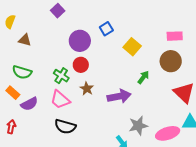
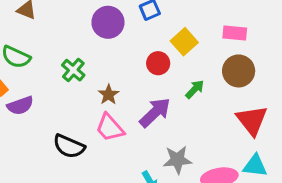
pink rectangle: (175, 36) -> (235, 33), moved
red circle: (81, 65) -> (158, 63), moved
purple arrow: (119, 96) -> (155, 113), turned -40
pink trapezoid: (60, 100) -> (110, 128), moved

